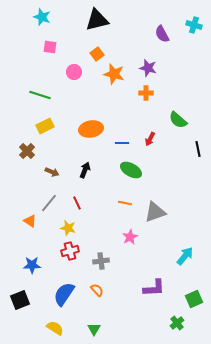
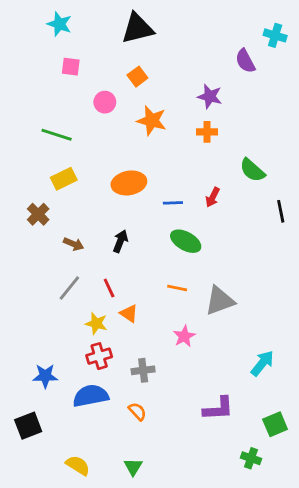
purple semicircle: (162, 34) -> (245, 61), moved
orange star: (114, 74) -> (152, 121), moved
orange triangle: (30, 221) -> (129, 314), moved
blue semicircle: (64, 294) -> (91, 396), moved, turned 45
green cross: (177, 323) -> (251, 458), turned -32

